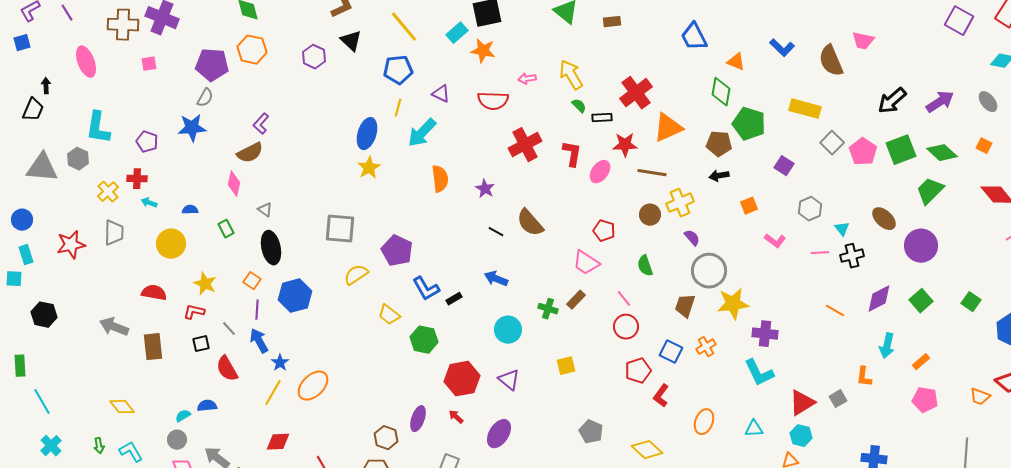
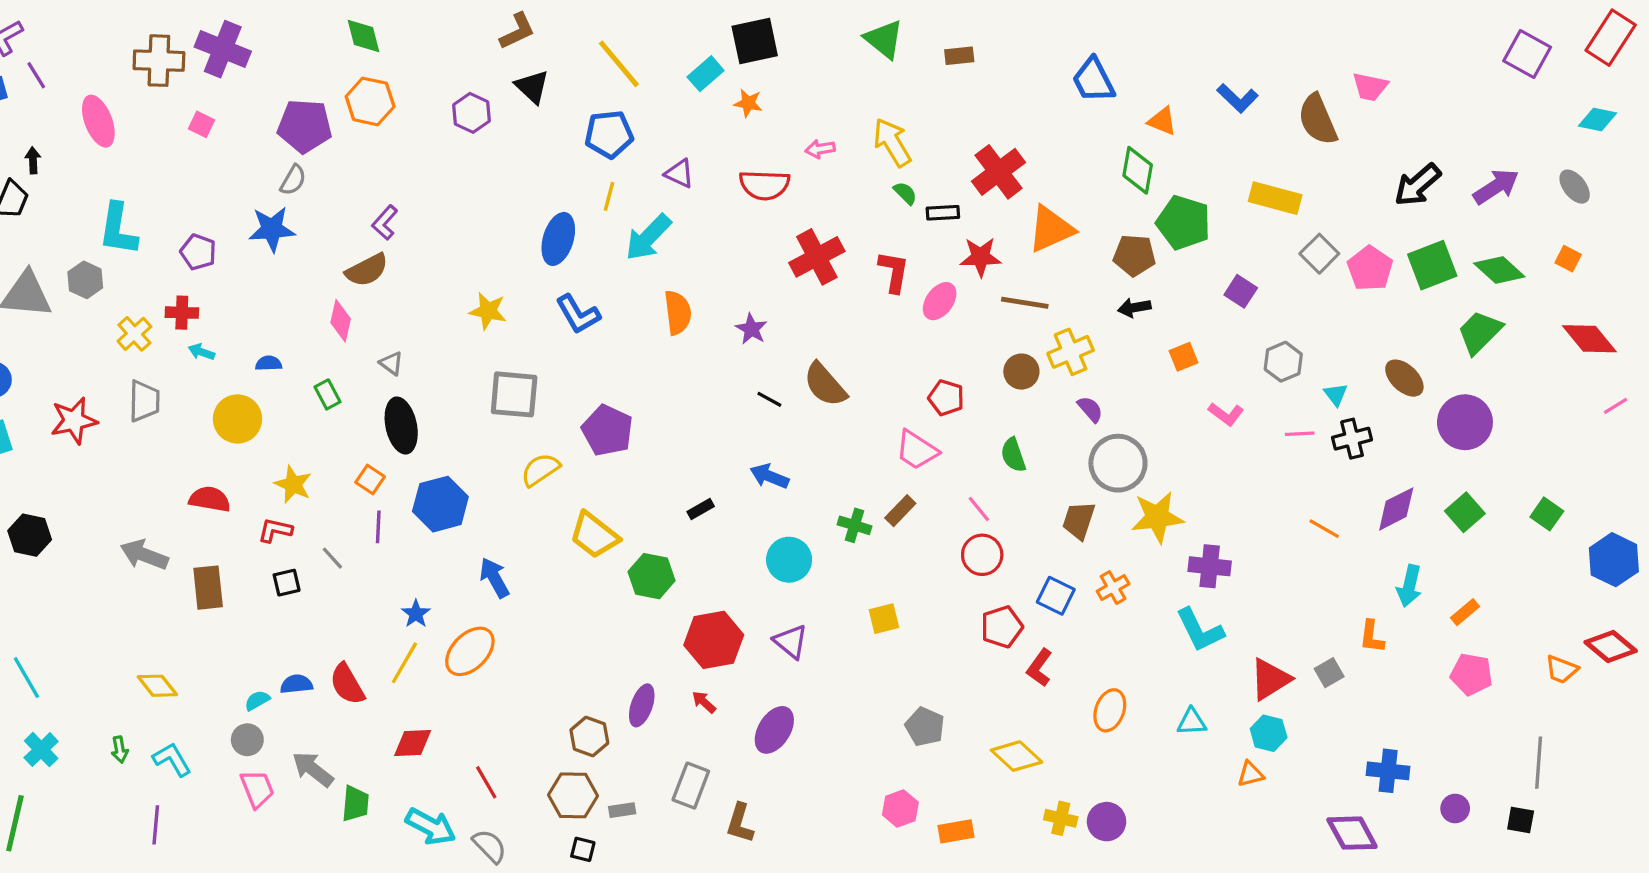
purple line: (67, 13) -> (36, 75), moved
orange star: (483, 51) -> (748, 103), size x0.7
pink square: (149, 64) -> (201, 124), turned 35
yellow star: (369, 168) -> (488, 311), moved, turned -30
blue L-shape: (426, 289) -> (578, 314), moved
yellow trapezoid: (389, 315) -> (594, 535), size x1.4
blue arrow: (259, 341) -> (494, 578), moved
red semicircle: (227, 369) -> (347, 684), moved

